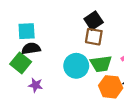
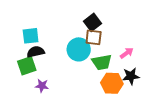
green square: (21, 63) -> (27, 66), turned 36
cyan circle: (76, 66) -> (79, 49), moved

